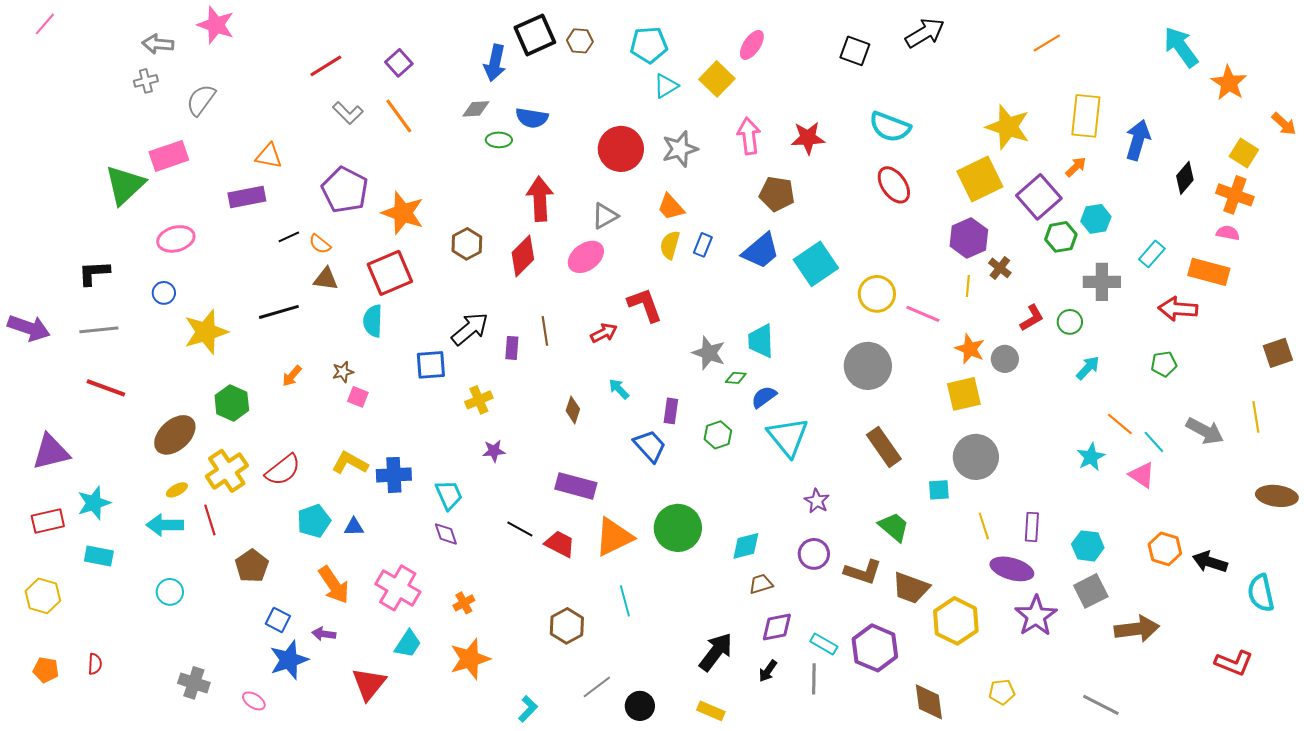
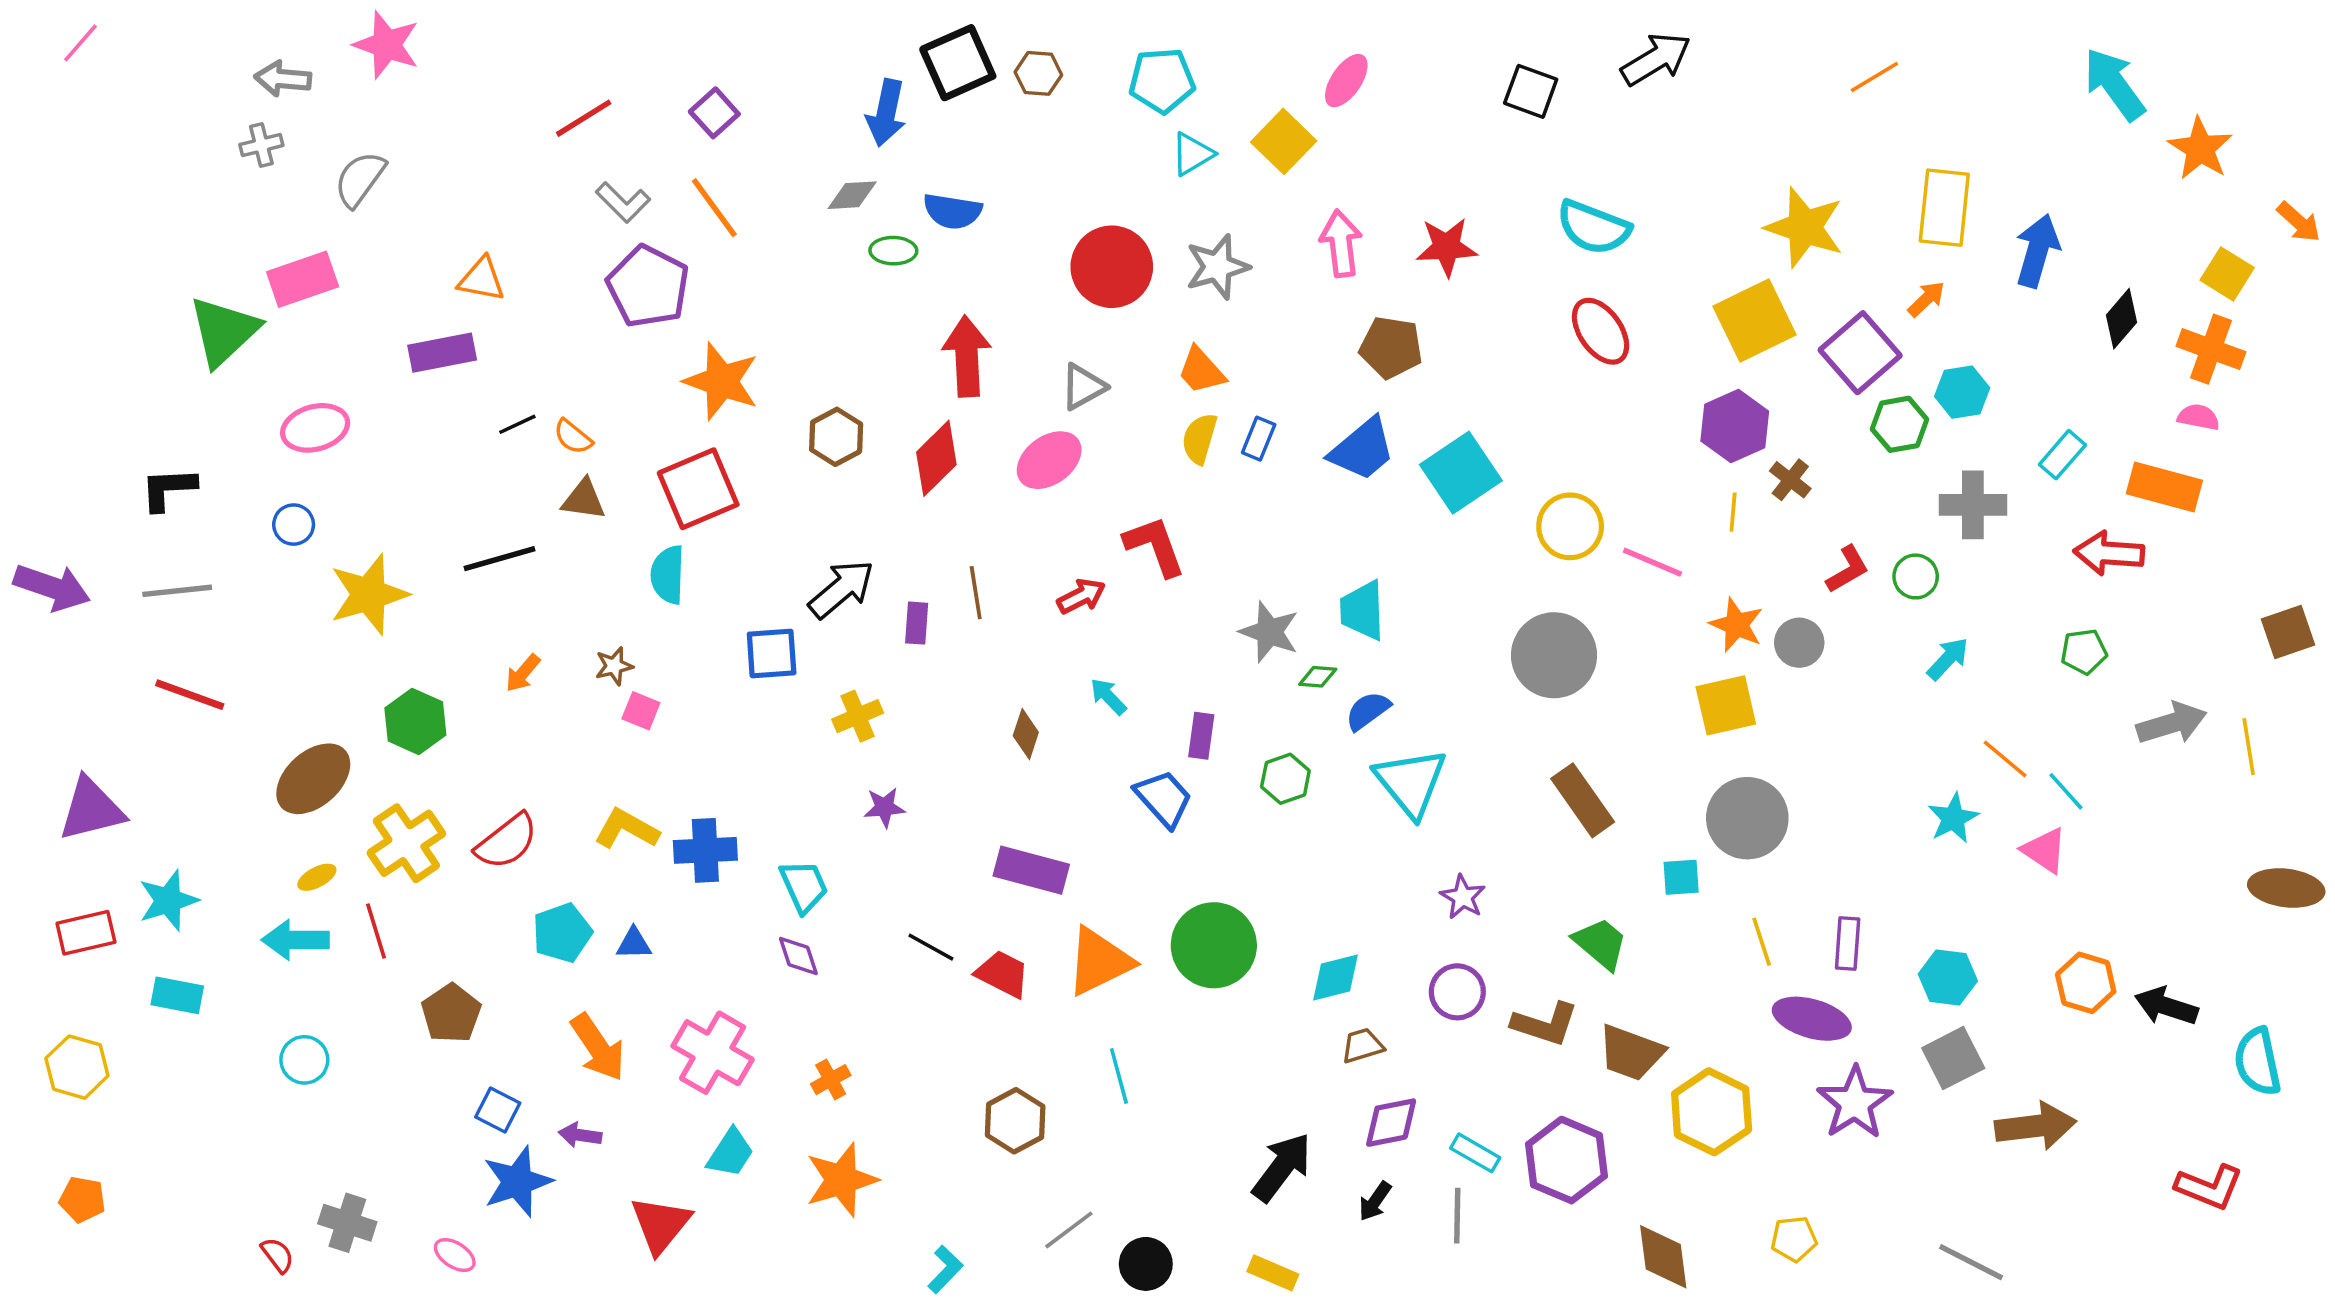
purple pentagon: (345, 190) -> (648, 286), moved
gray arrow: (1205, 431) -> (2172, 723), moved, turned -45
red semicircle: (95, 664) -> (277, 1255), moved, turned -40

